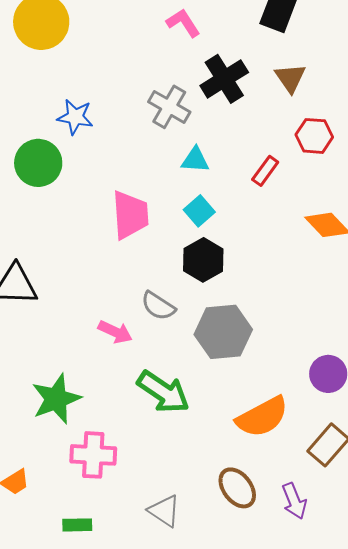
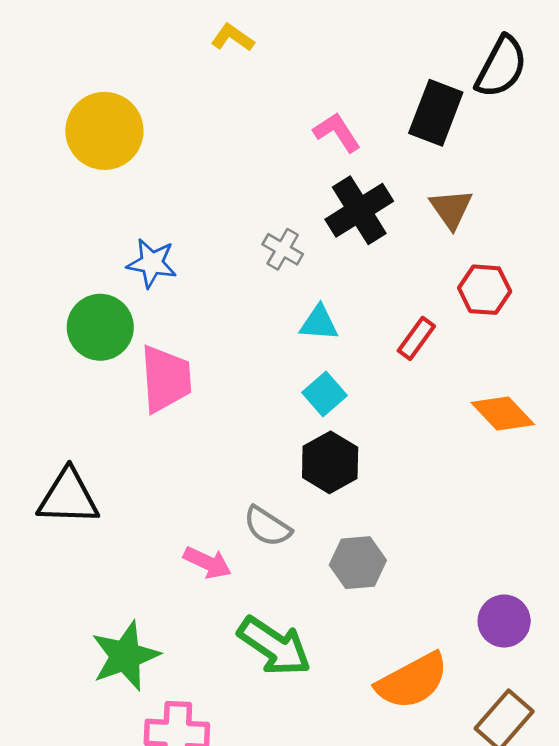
pink L-shape: (183, 23) -> (337, 132), moved
gray cross: (169, 107) -> (283, 249), size x0.7
pink trapezoid: (130, 215) -> (166, 379), moved
gray hexagon: (223, 332) -> (358, 563), size x0.7

